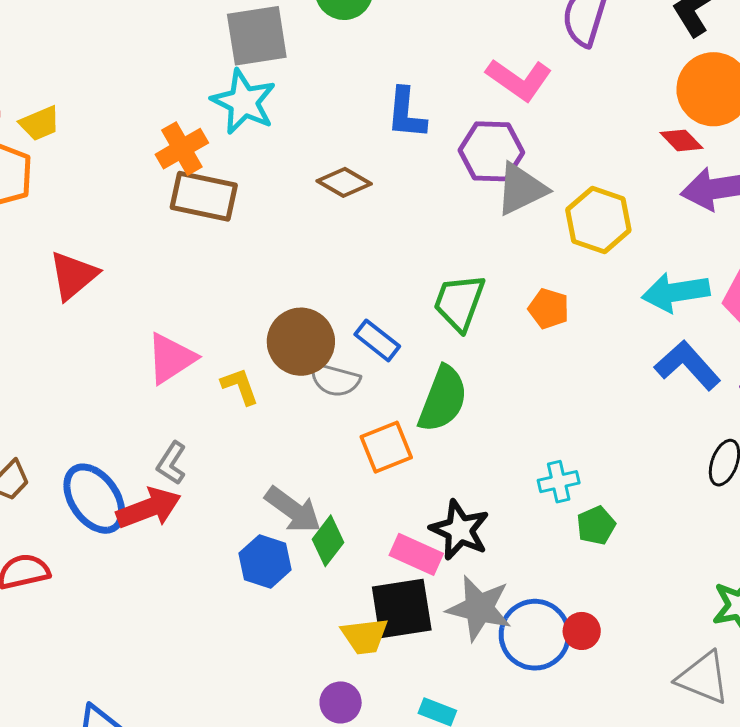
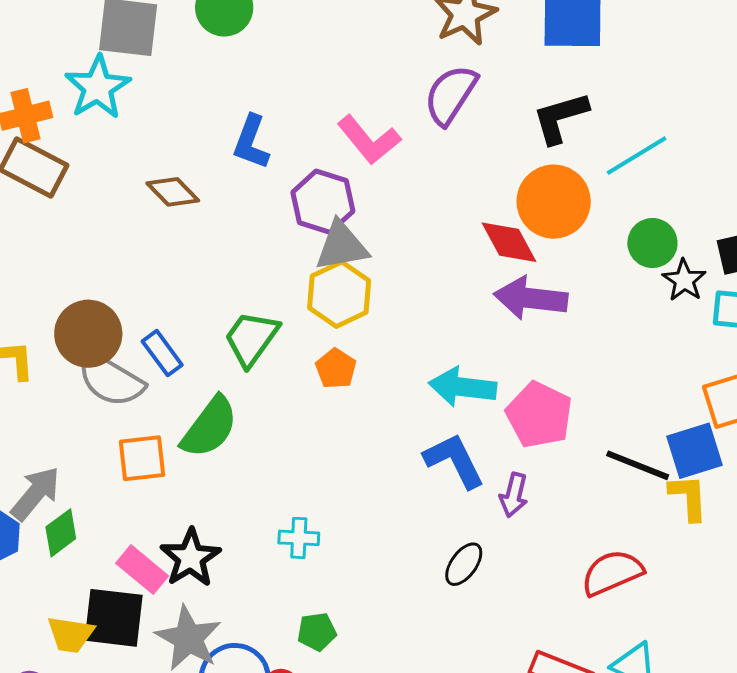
red diamond: (681, 140) -> (509, 242), size x1.4
yellow hexagon: (598, 220) -> (339, 294), moved
gray semicircle: (335, 380) -> (111, 380), size x1.4
gray arrow: (293, 510) -> (35, 494), turned -102
green pentagon: (596, 525) -> (317, 632), moved

